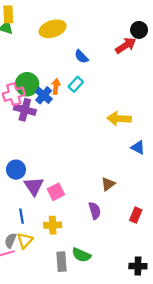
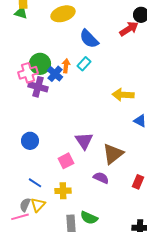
blue semicircle: (81, 57) -> (89, 39), size x1.5
brown triangle: (108, 184) -> (113, 154), size x1.6
purple triangle: (34, 186) -> (84, 141), moved
purple semicircle: (95, 211) -> (101, 178), turned -49
blue line: (22, 216) -> (35, 183), turned -48

